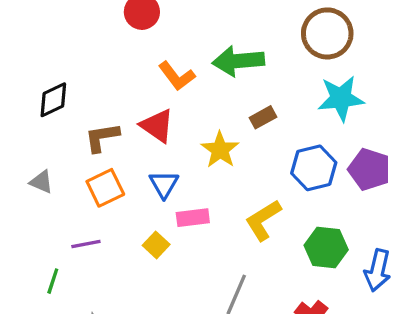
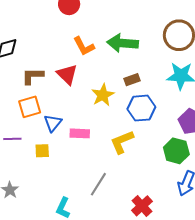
blue hexagon: (314, 168) -> (141, 108), moved
blue triangle: (164, 184) -> (53, 123), moved
yellow square: (156, 245) -> (42, 151), moved, turned 35
green hexagon: (326, 248) -> (176, 151), moved

